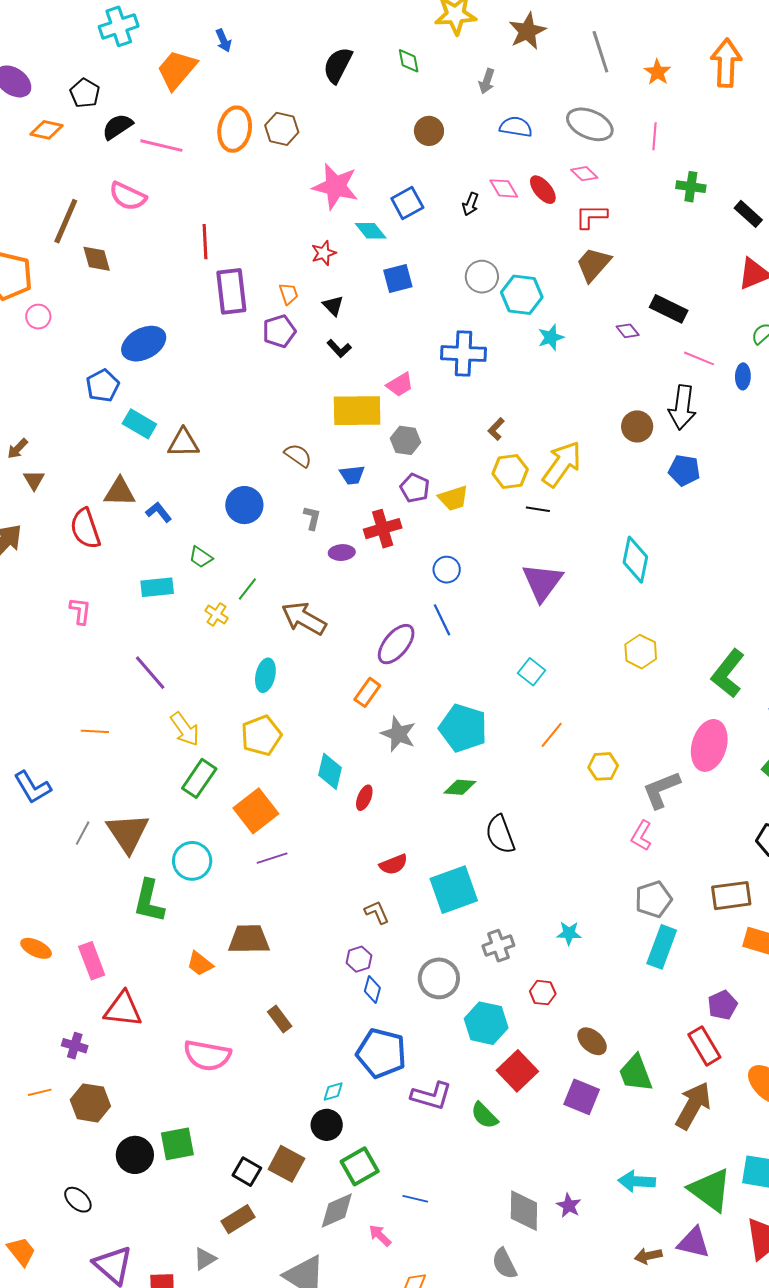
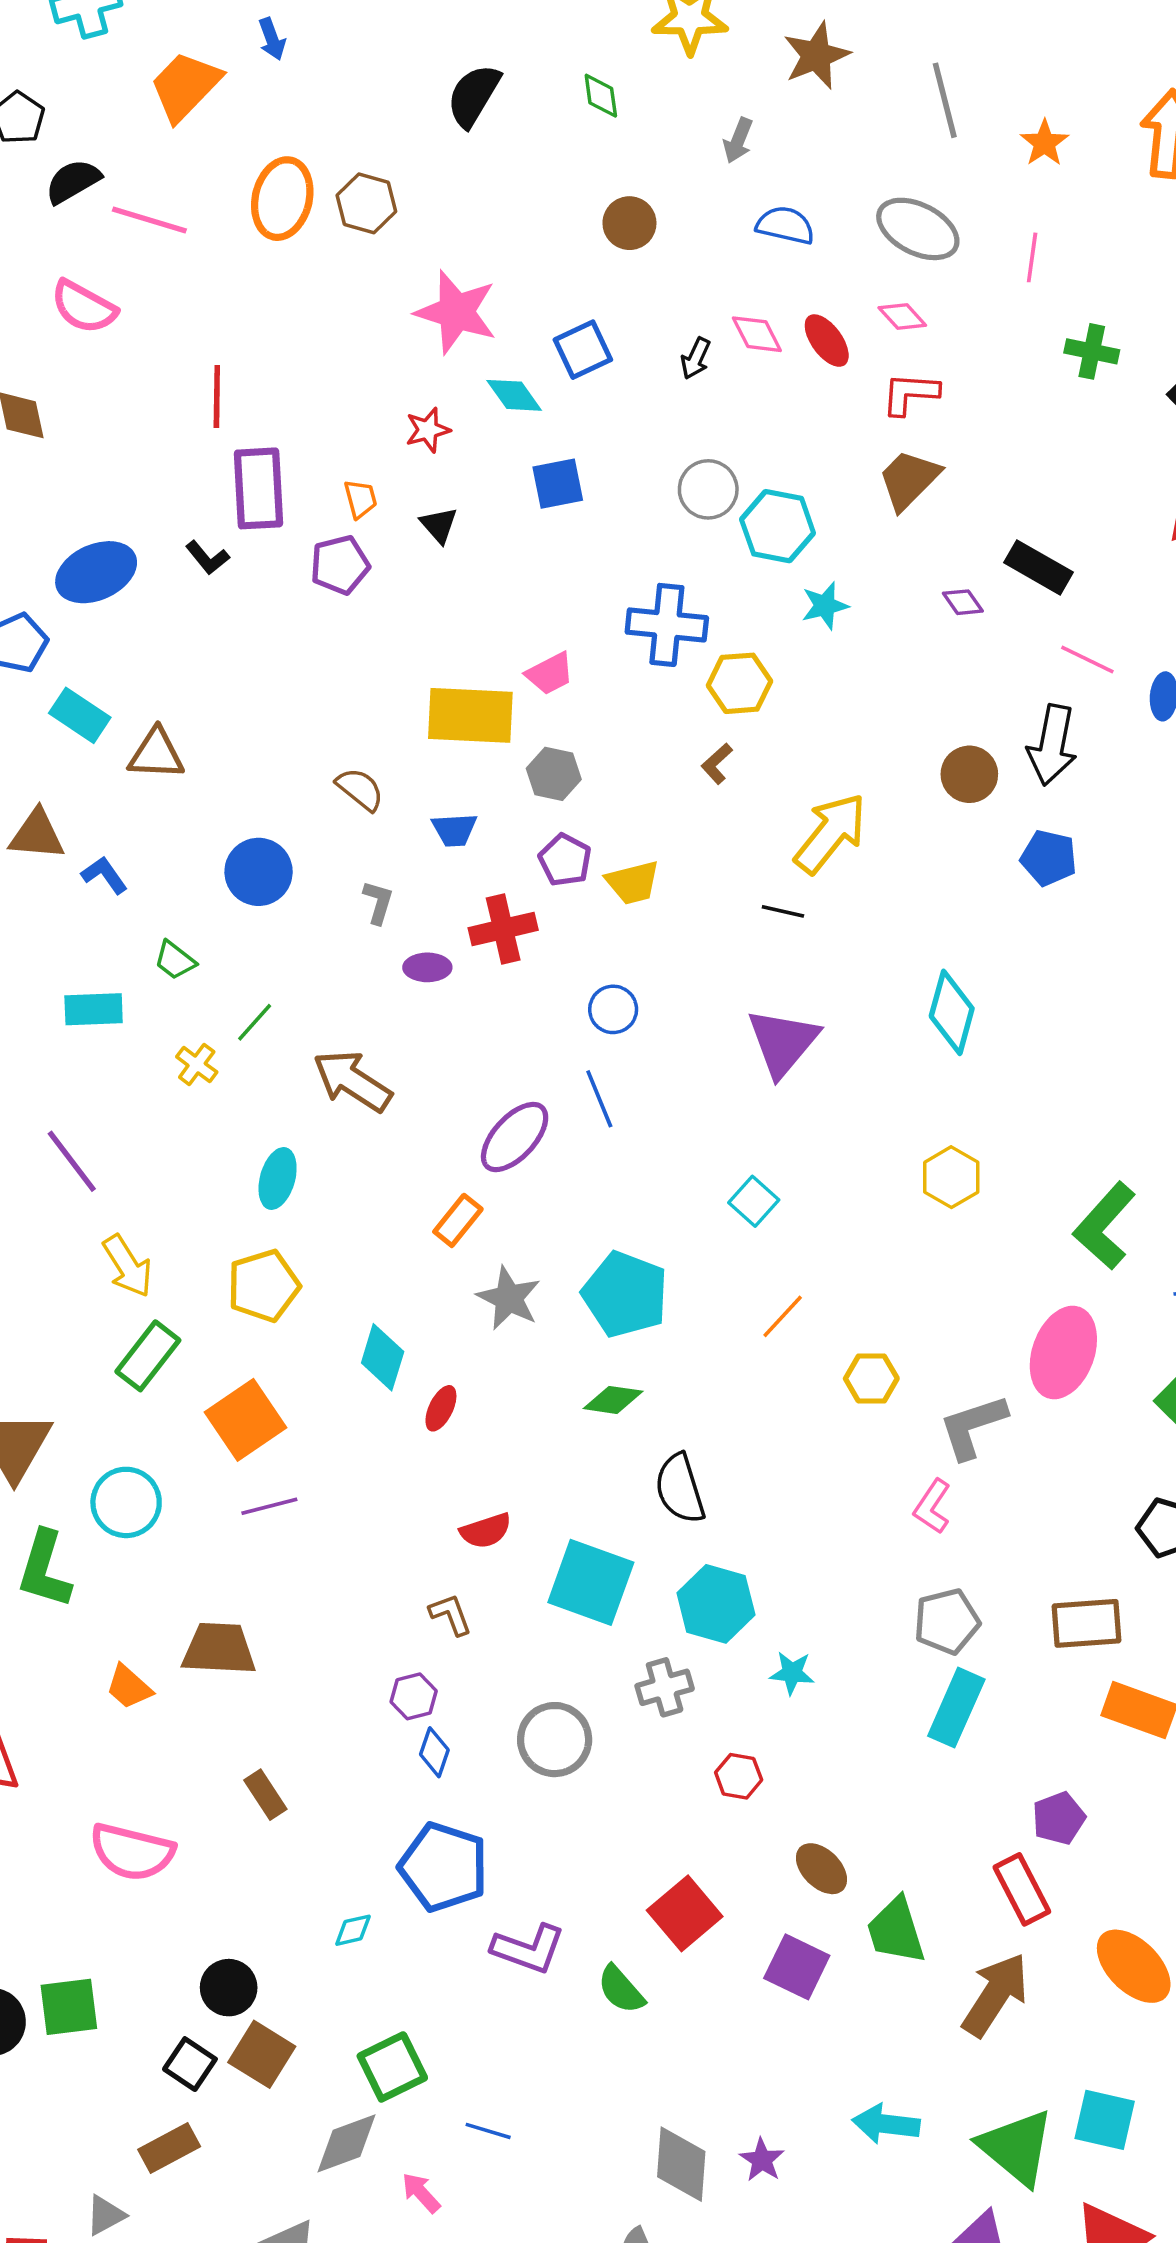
black L-shape: (339, 348) -> (207, 558), moved
yellow hexagon: (510, 471) -> (740, 683), moved
cyan square: (454, 890) -> (591, 1582), turned 36
cyan hexagon: (486, 1023) -> (716, 1604), moved
black circle: (327, 1125) -> (229, 1988), moved

